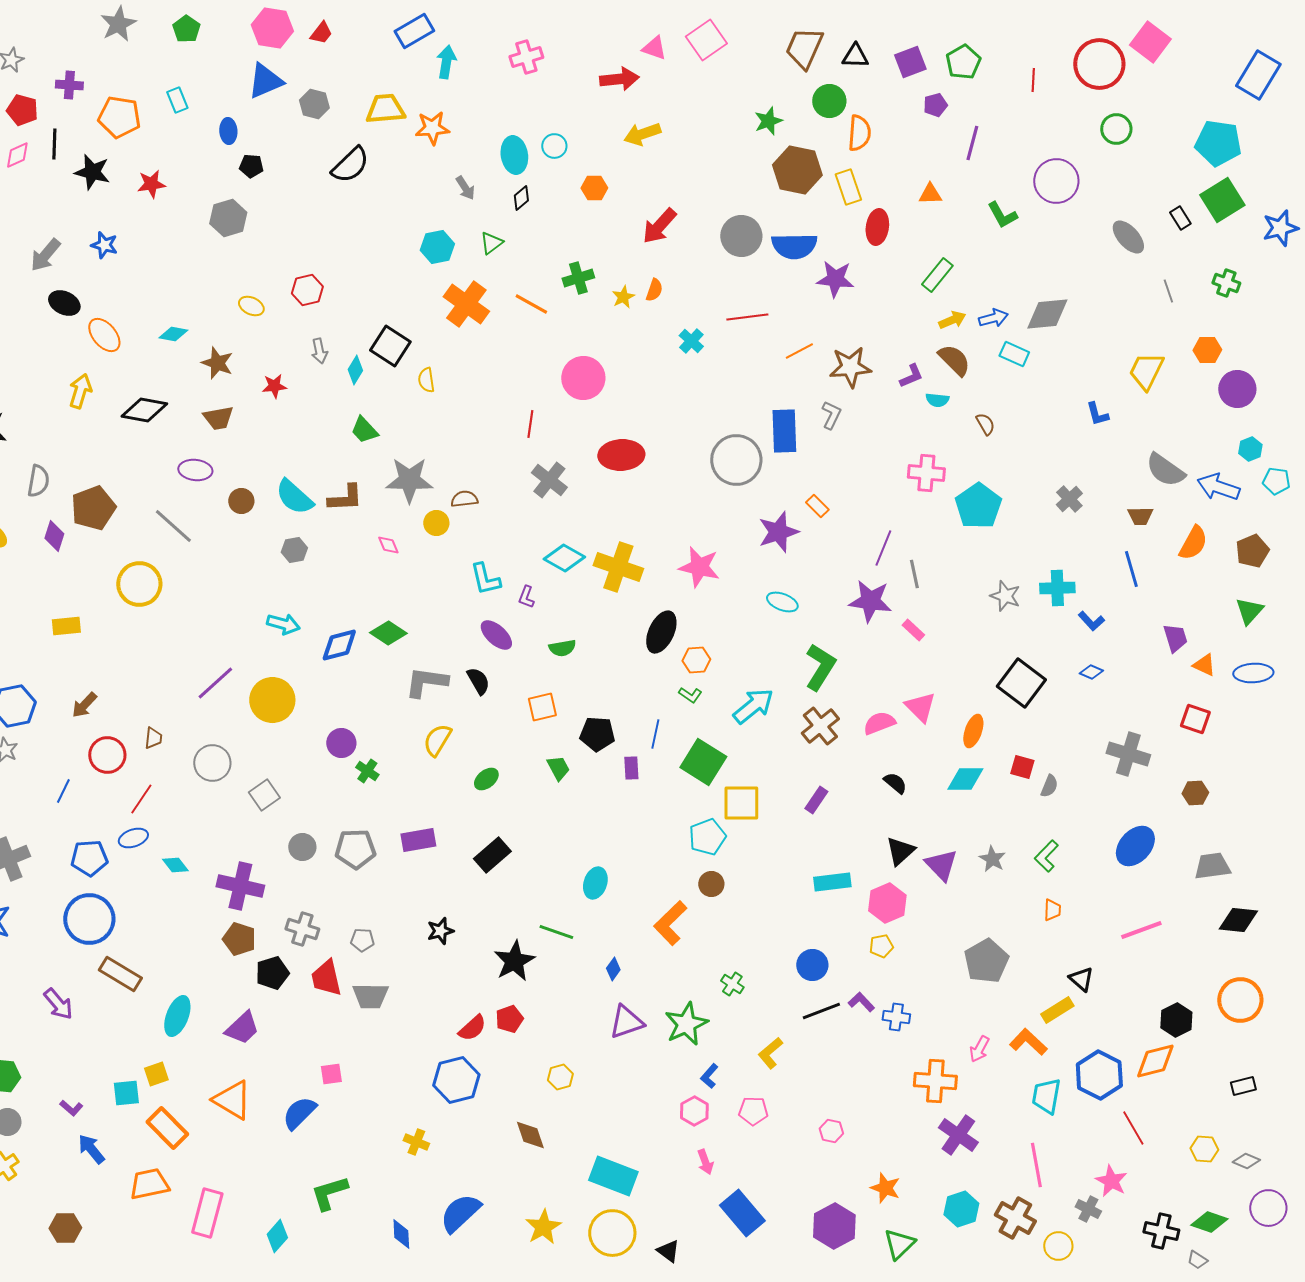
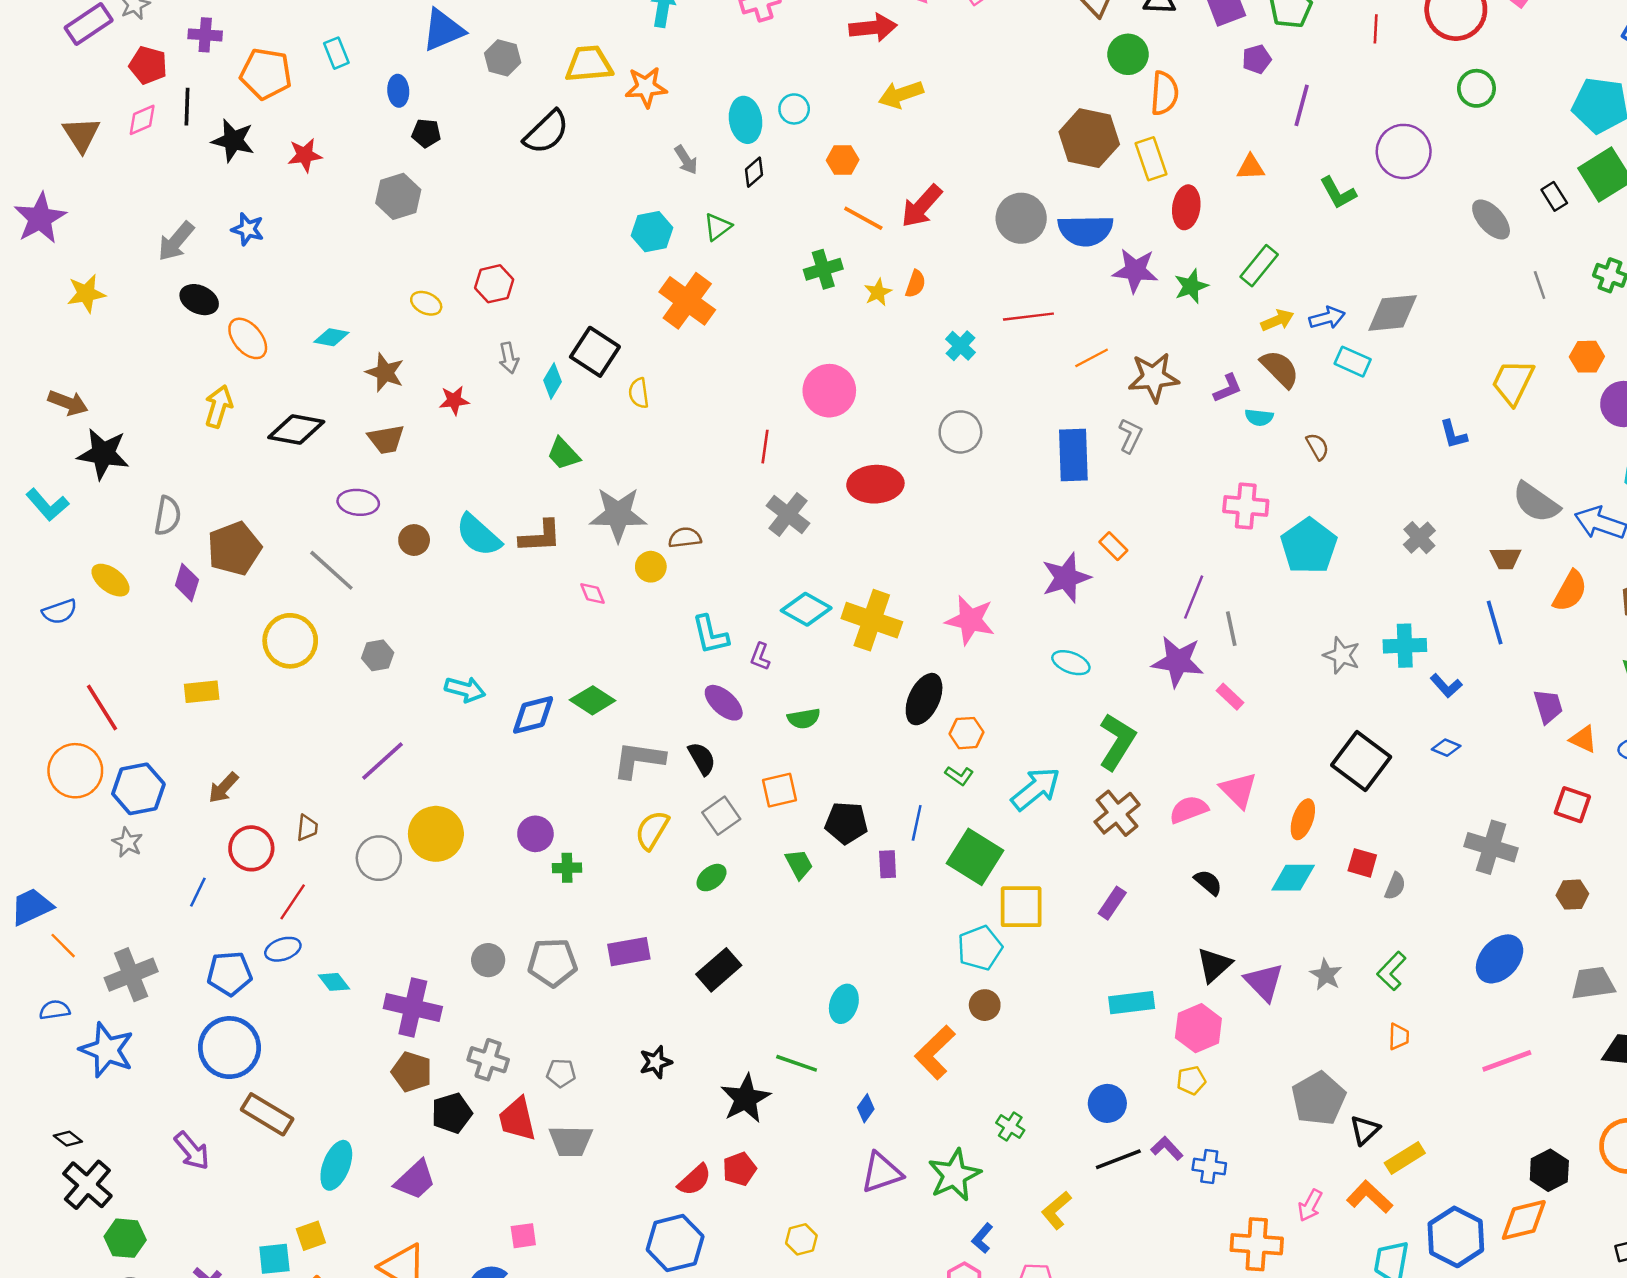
green star: (768, 121) -> (1191, 286), moved
orange line: (531, 304) -> (863, 218), moved
gray circle: (736, 460) -> (960, 432), moved, size x0.7
gray hexagon: (294, 550) -> (378, 655), moved
yellow circle: (272, 700) -> (436, 834), moved
green cross: (367, 771) -> (567, 868), turned -35
gray square: (264, 795) -> (721, 816), moved
black triangle: (1081, 979) -> (1365, 1130), moved, turned 36

